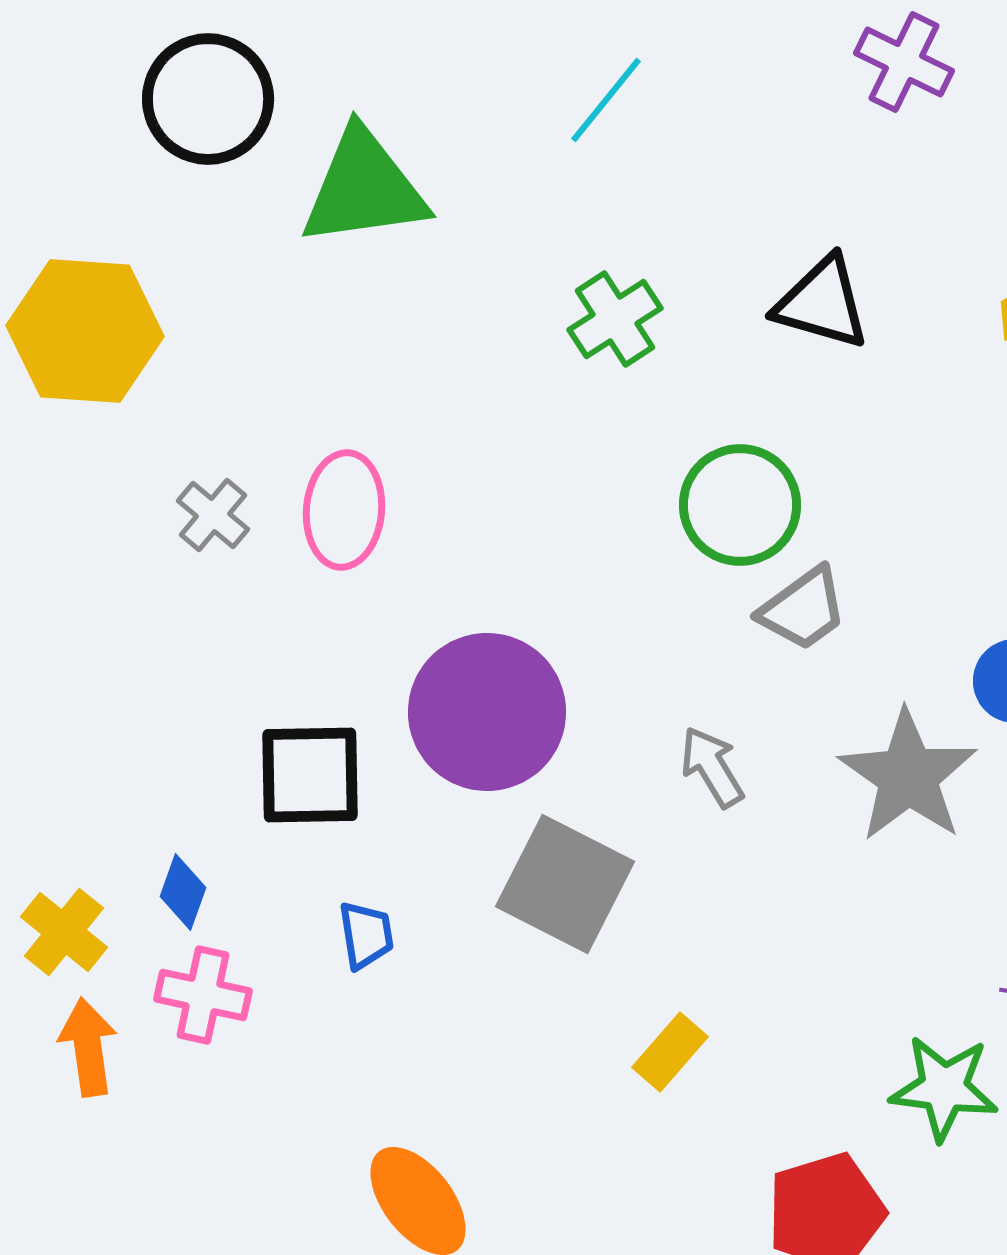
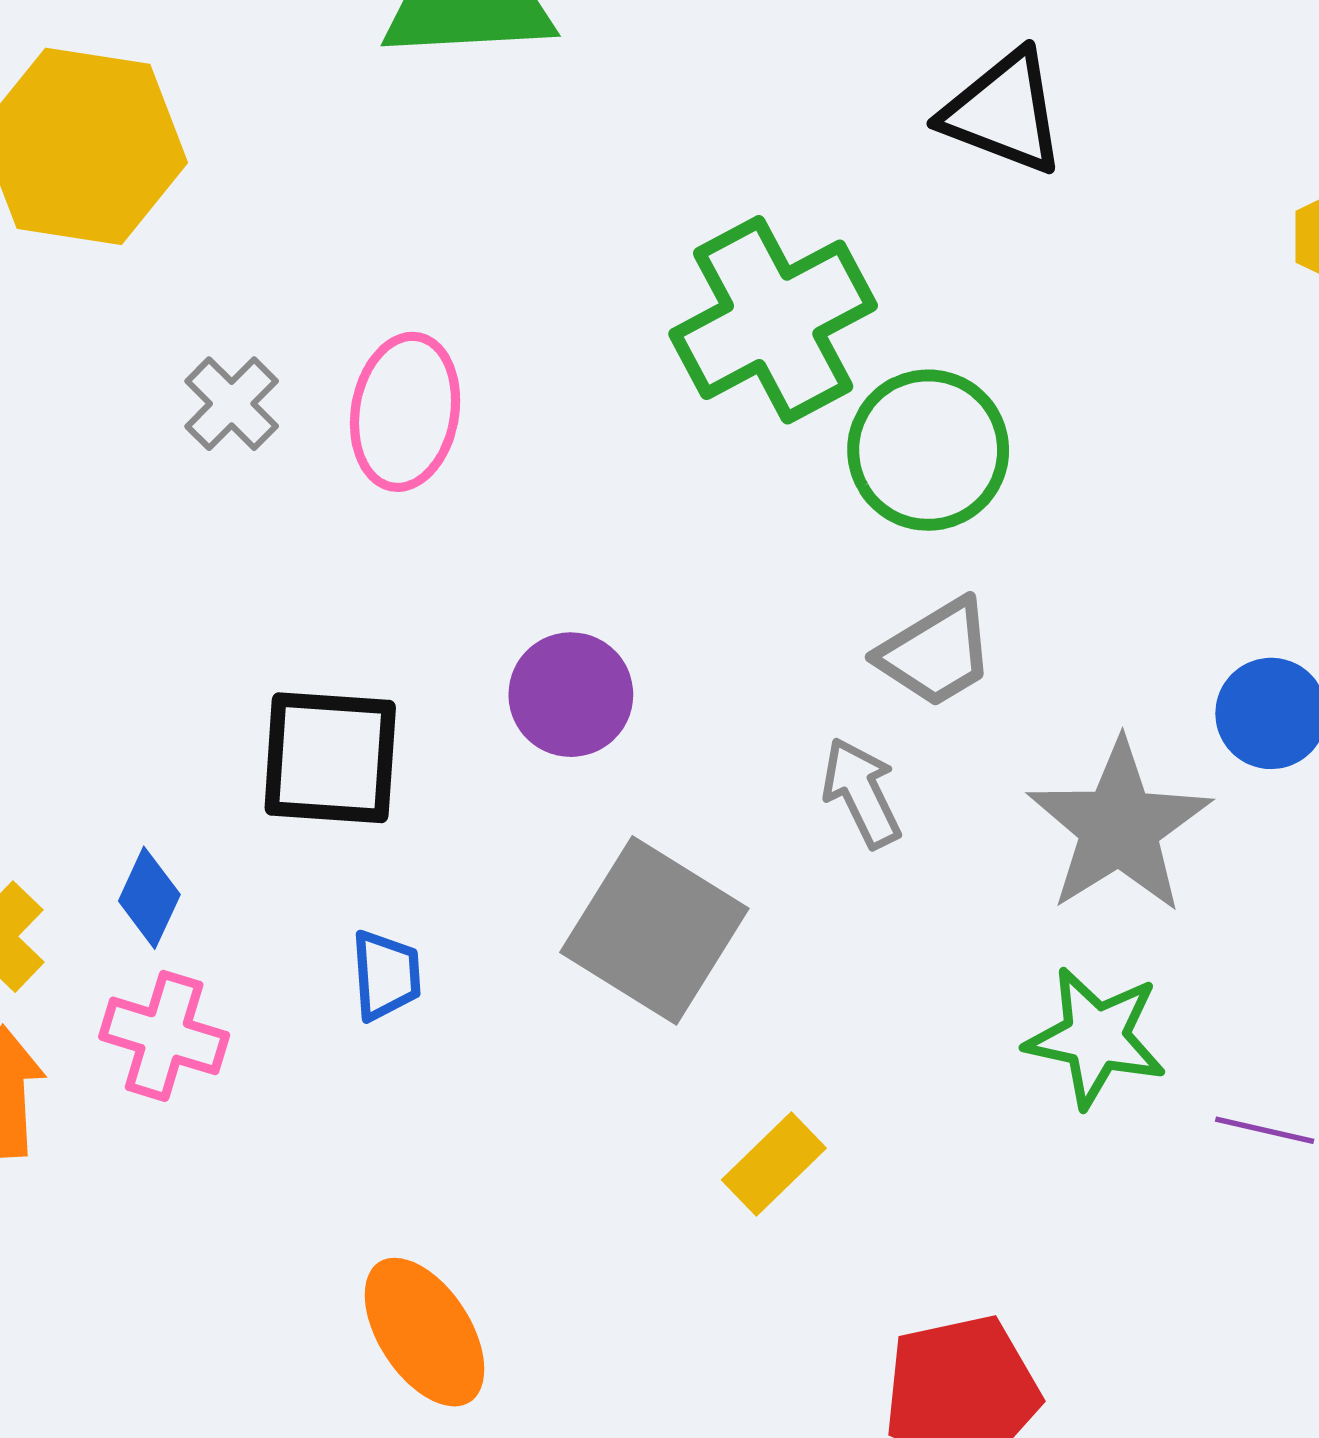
black triangle: (822, 303) -> (1004, 112), moved
green cross: (615, 319) -> (773, 320), moved, size x1.6
gray trapezoid: (803, 609) -> (936, 653), moved
purple circle: (487, 712) -> (571, 695), size x0.6
green star: (944, 1088) -> (1096, 1037), moved

